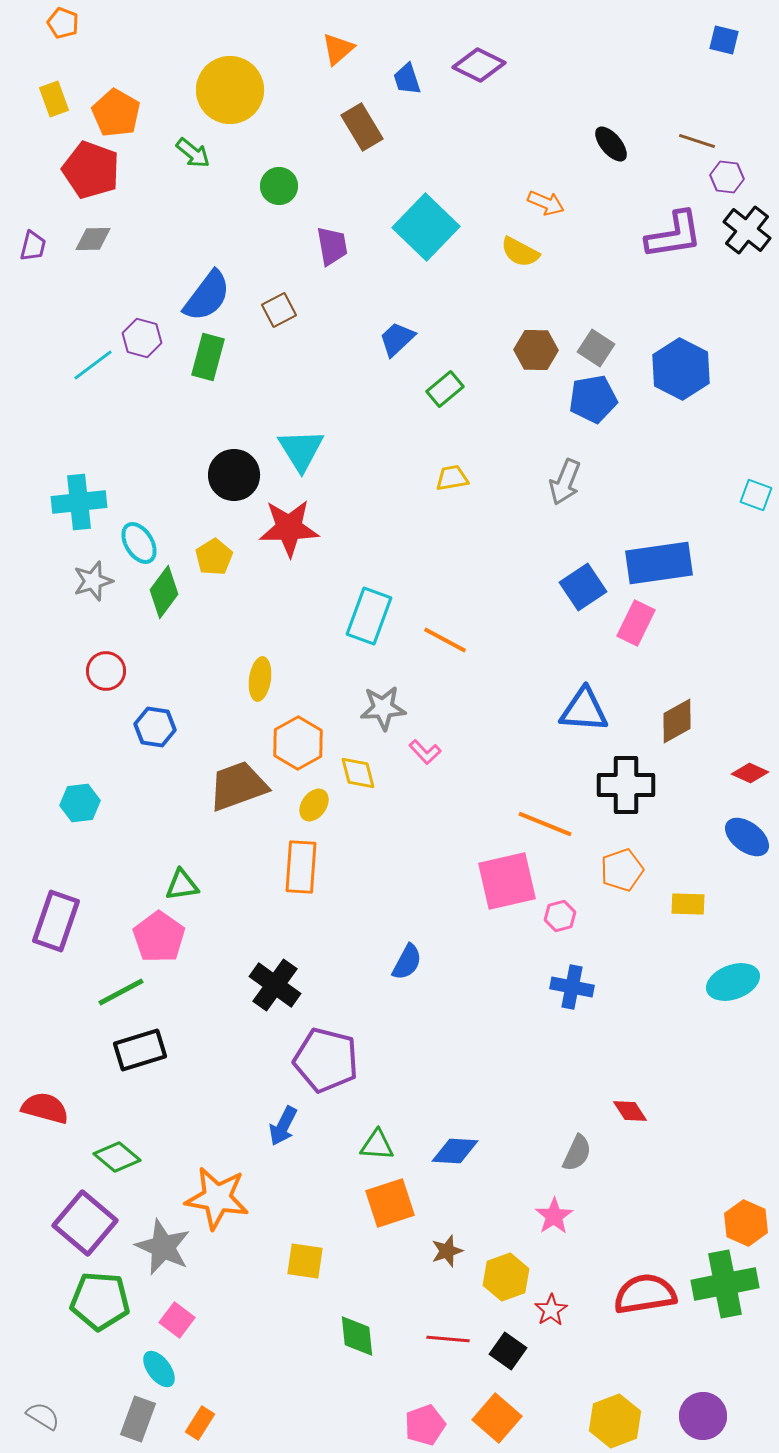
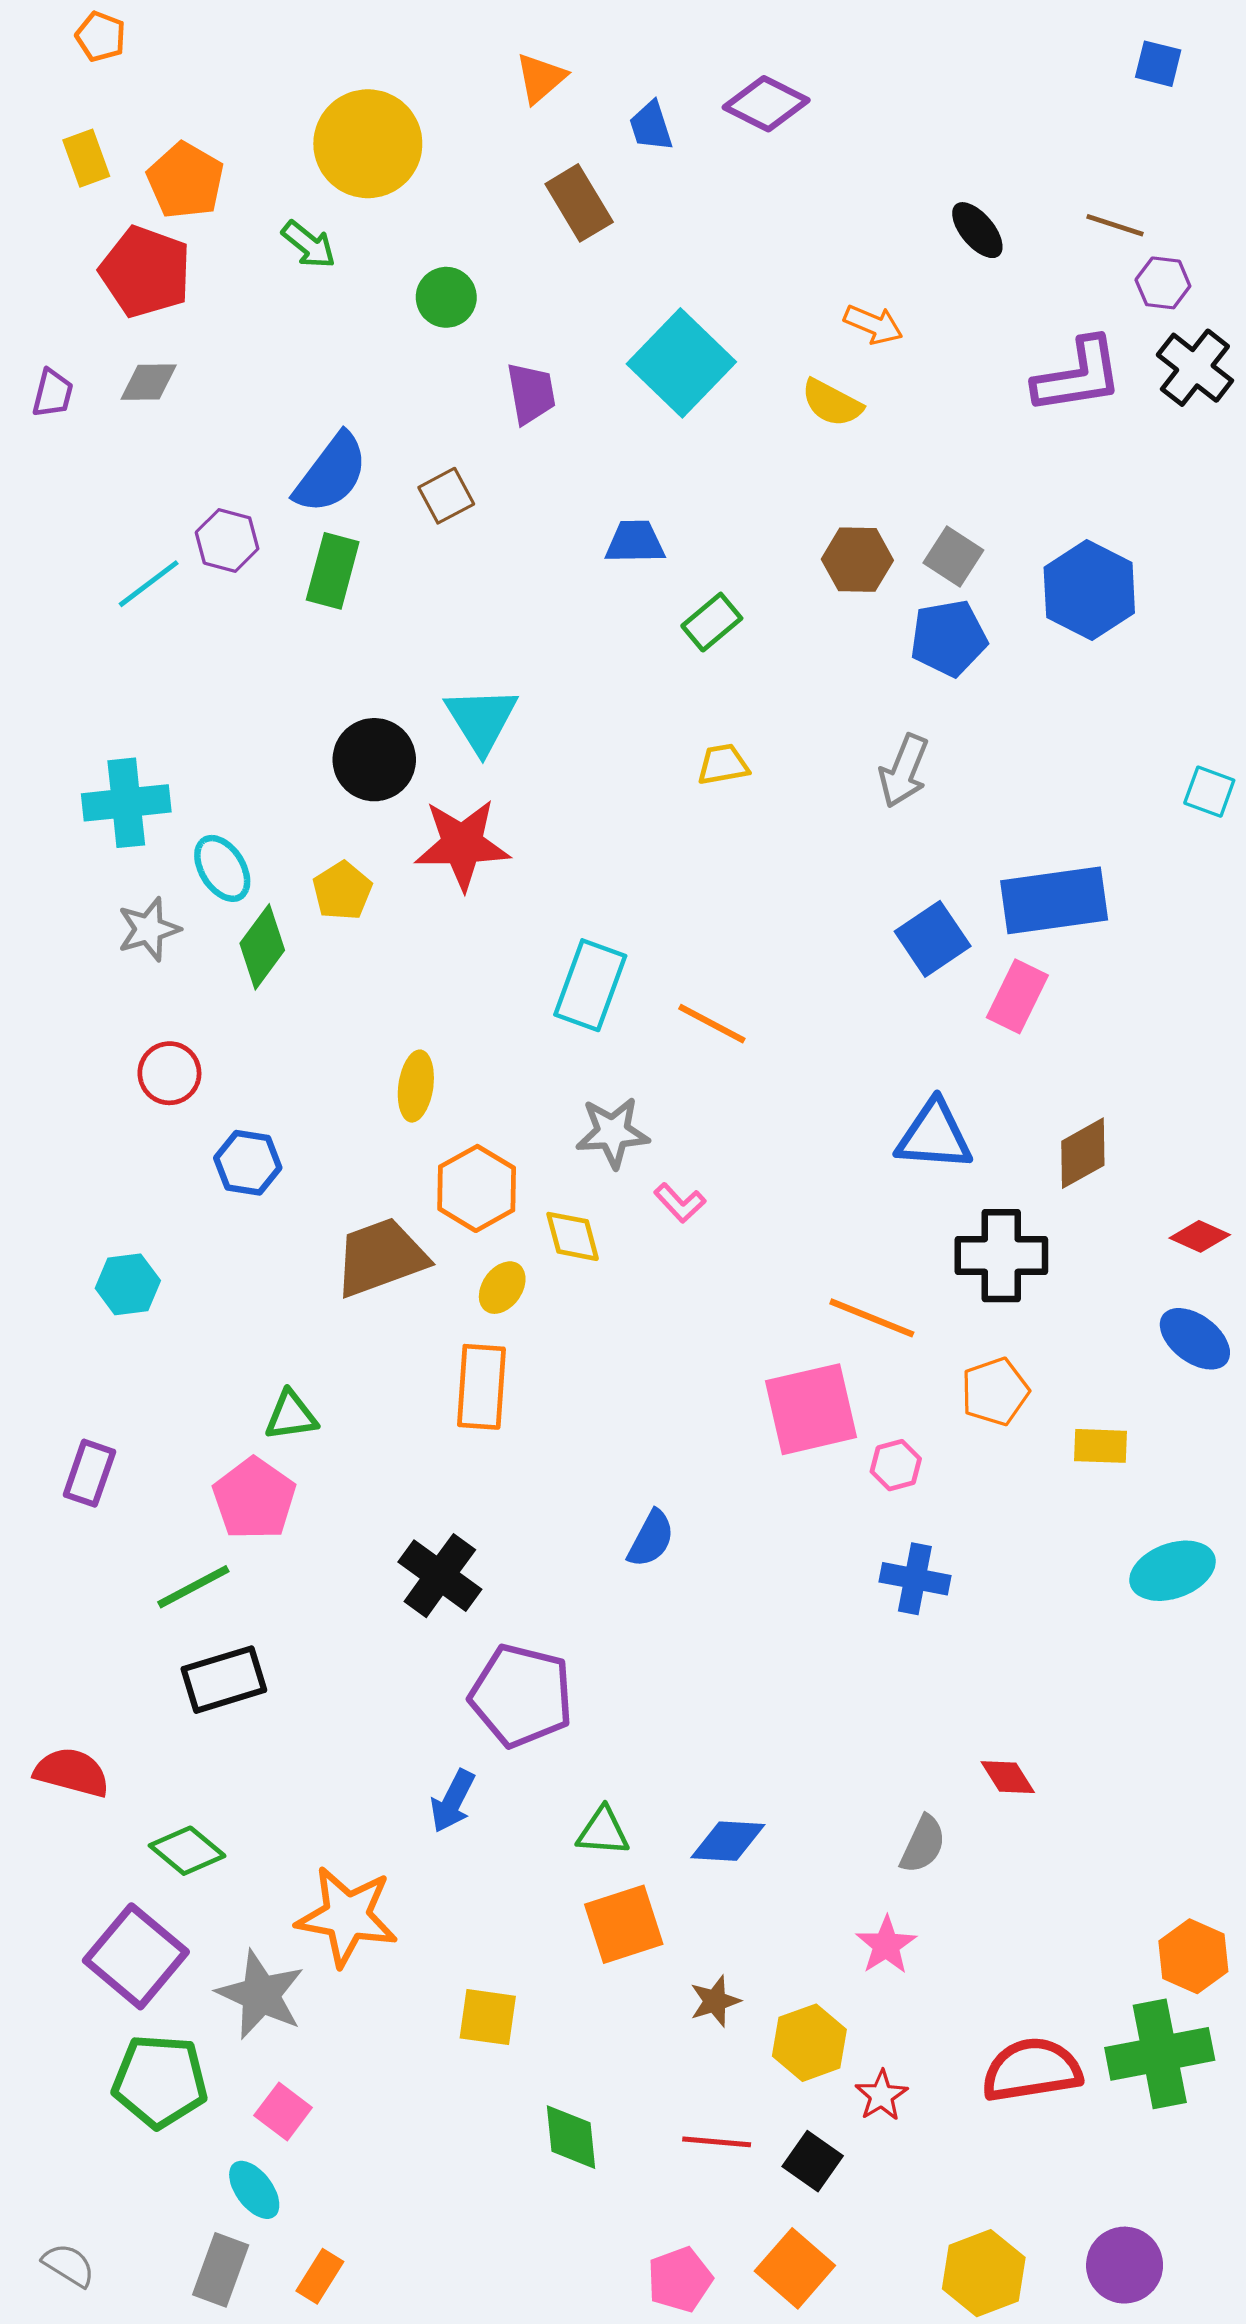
blue trapezoid: (397, 339) -> (635, 542), turned 42
purple rectangle: (56, 921) -> (89, 1473), size x0.7

